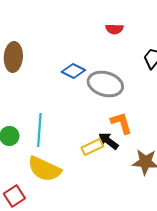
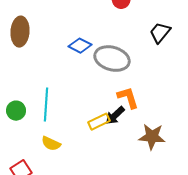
black arrow: (108, 141) -> (115, 116), turned -80
yellow semicircle: (44, 169) -> (51, 144), size x0.6

